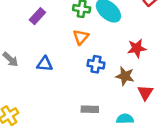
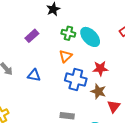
red star: (137, 48) -> (100, 68), moved
blue cross: (96, 64) -> (76, 80), size x1.5

